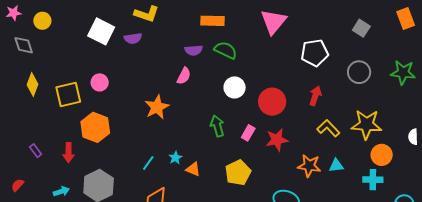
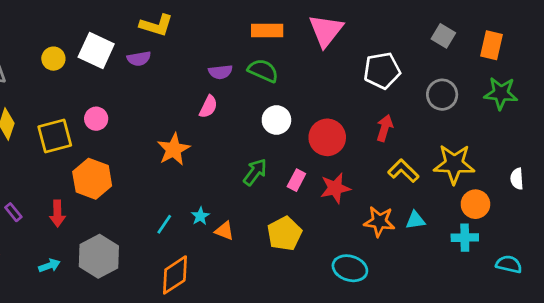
orange rectangle: (406, 19) -> (491, 45), moved, turned 35
yellow circle: (42, 21) -> (53, 59), moved
orange rectangle: (212, 21) -> (267, 31), moved
green arrow: (217, 126) -> (255, 172), turned 55

